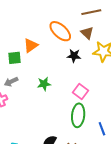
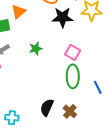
black star: (74, 56) -> (63, 17), size x1.5

